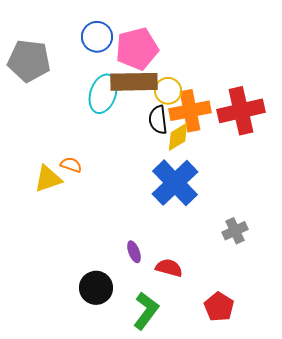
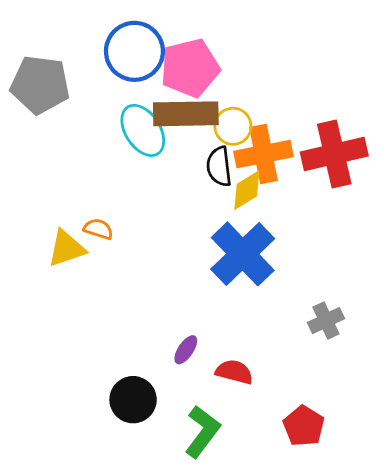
blue circle: (97, 37) -> (134, 51), size x1.4
cyan ellipse: (103, 94) -> (143, 130), turned -51
purple ellipse: (134, 252) -> (186, 350), turned 55

